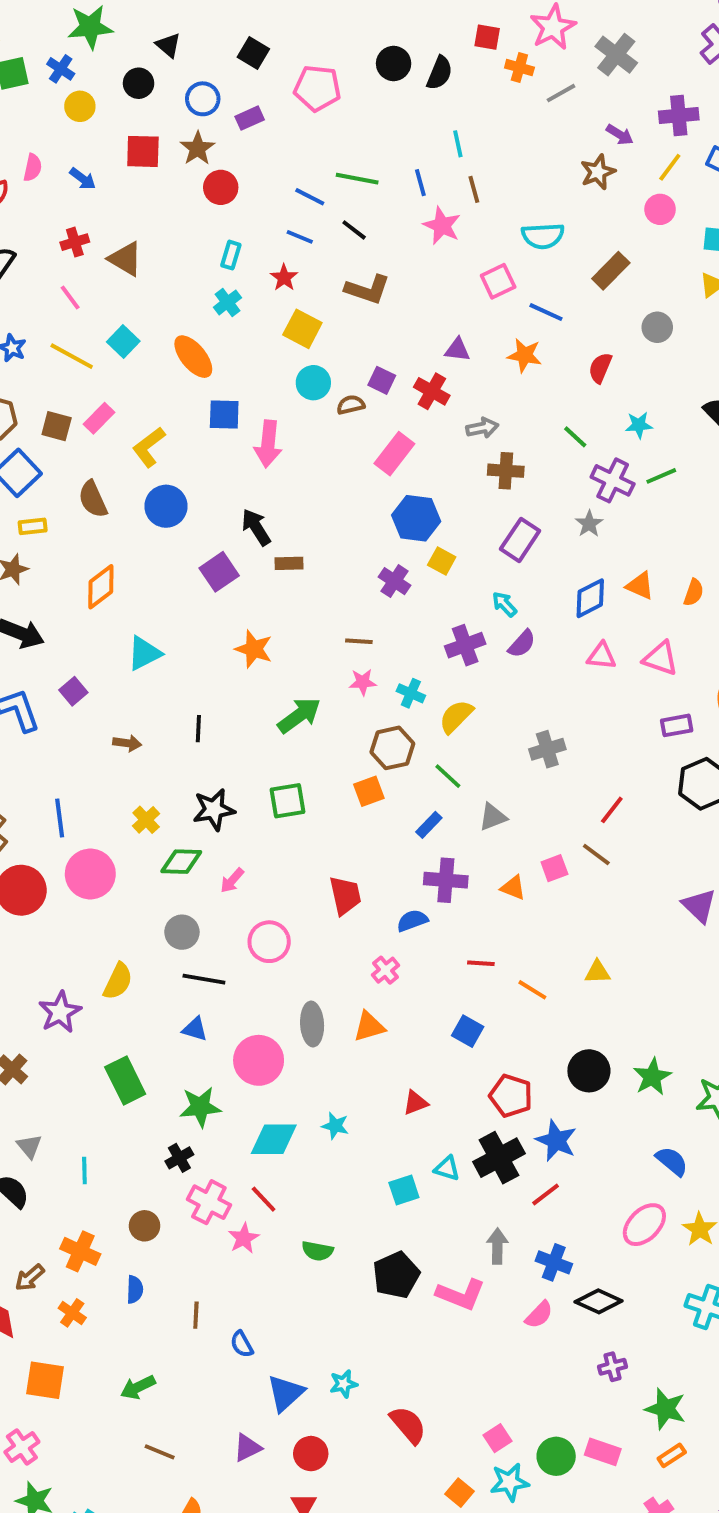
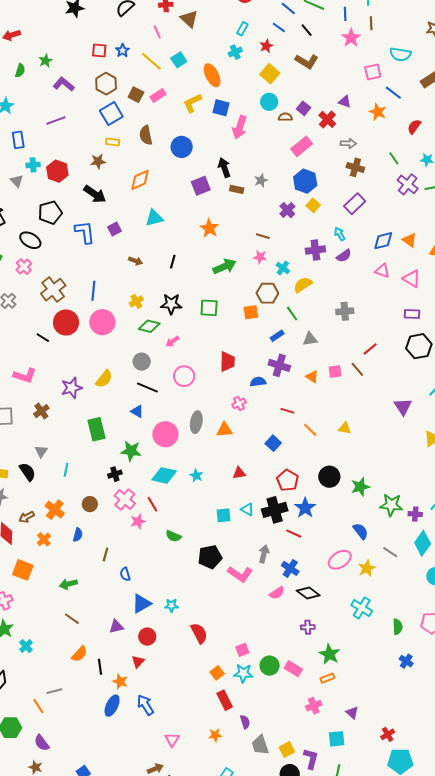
yellow L-shape: (149, 447) -> (192, 103), moved
gray star: (589, 524) -> (261, 180), moved
red line: (546, 1194) -> (294, 534), turned 49

